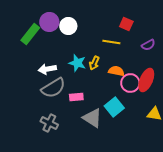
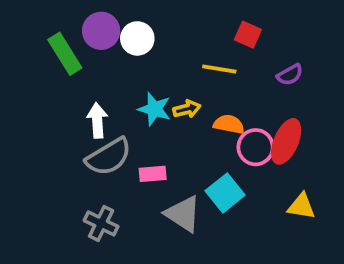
green rectangle: (30, 34) -> (65, 54), turned -70
yellow arrow: (94, 63) -> (187, 109), turned -128
white arrow: (47, 69) -> (97, 120), turned 96

